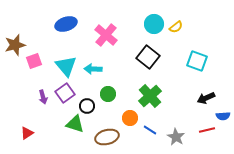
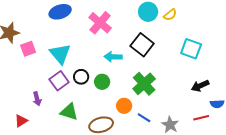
cyan arrow: (93, 69) -> (113, 57), moved
purple arrow: (43, 97) -> (37, 99), moved
black circle: (87, 106) -> (81, 77), moved

